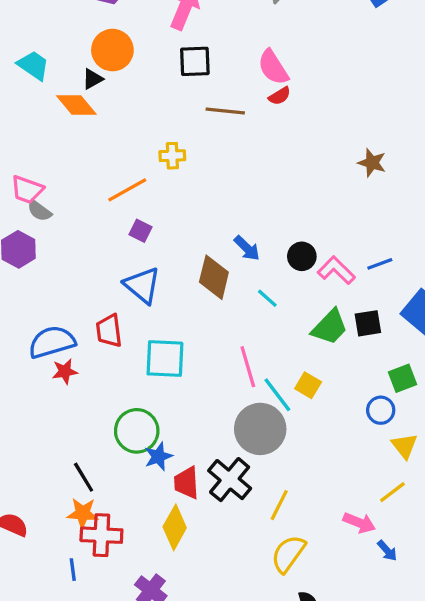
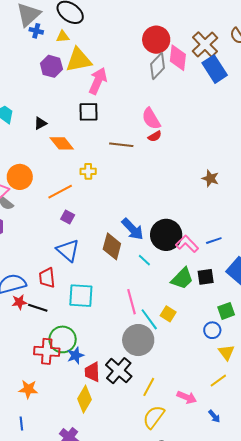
orange circle: (112, 50) -> (20, 177), moved
black square: (195, 61) -> (88, 112), moved
orange diamond: (76, 105) -> (62, 143), moved
blue arrow: (247, 248) -> (133, 229), size x1.4
black circle: (302, 256) -> (166, 235), size x1.8
black line: (84, 477) -> (38, 308), moved, turned -42
pink arrow: (359, 523) -> (187, 397), moved
red cross: (101, 535) -> (47, 351), moved

